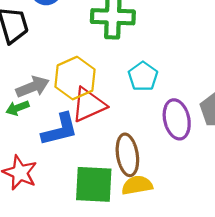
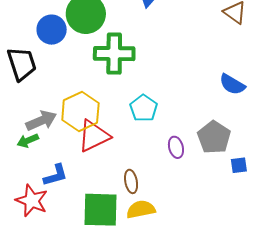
purple ellipse: (177, 119) -> (176, 147), size x0.6
blue L-shape: (60, 129) -> (56, 175), moved, size x0.7
brown ellipse: (127, 155) -> (131, 181), size x0.6

